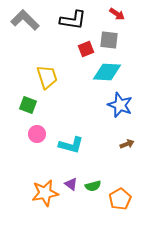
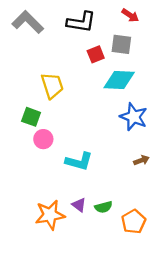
pink circle: (37, 134) -> (43, 139), moved

